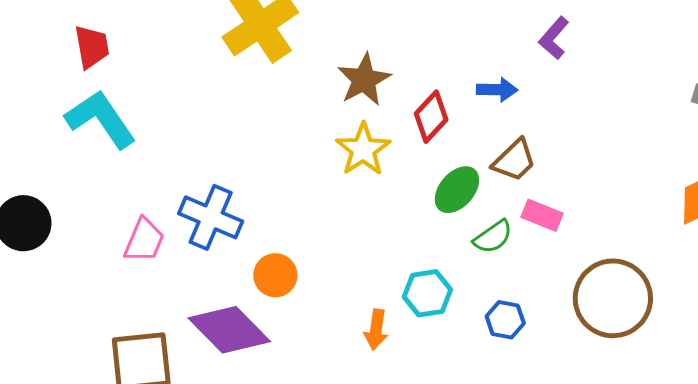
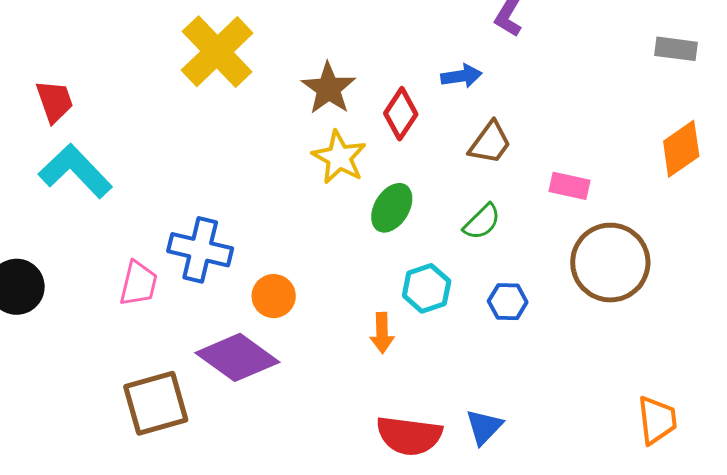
green ellipse: (457, 190) -> (392, 208), moved
pink rectangle: (542, 215) -> (570, 186), moved

